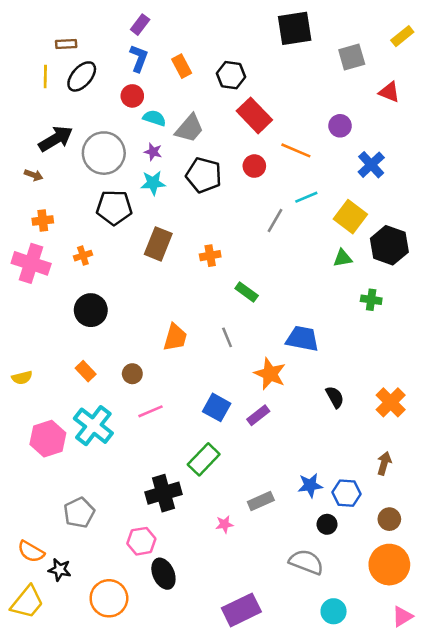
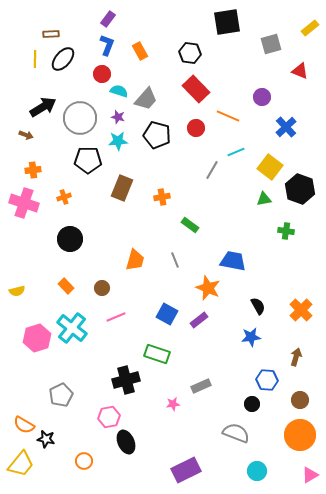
black hexagon: (231, 75) -> (190, 53), moved
green rectangle: (204, 459) -> (157, 354), turned 65
blue star: (310, 485) -> (251, 337), moved
orange circle: (109, 598) -> (84, 461), size x0.6

